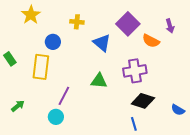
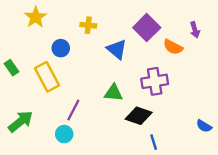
yellow rectangle: (41, 67) -> (47, 77), turned -35
black diamond: (143, 101) -> (139, 116), moved
green arrow: (18, 106) -> (21, 121), size x1.6

